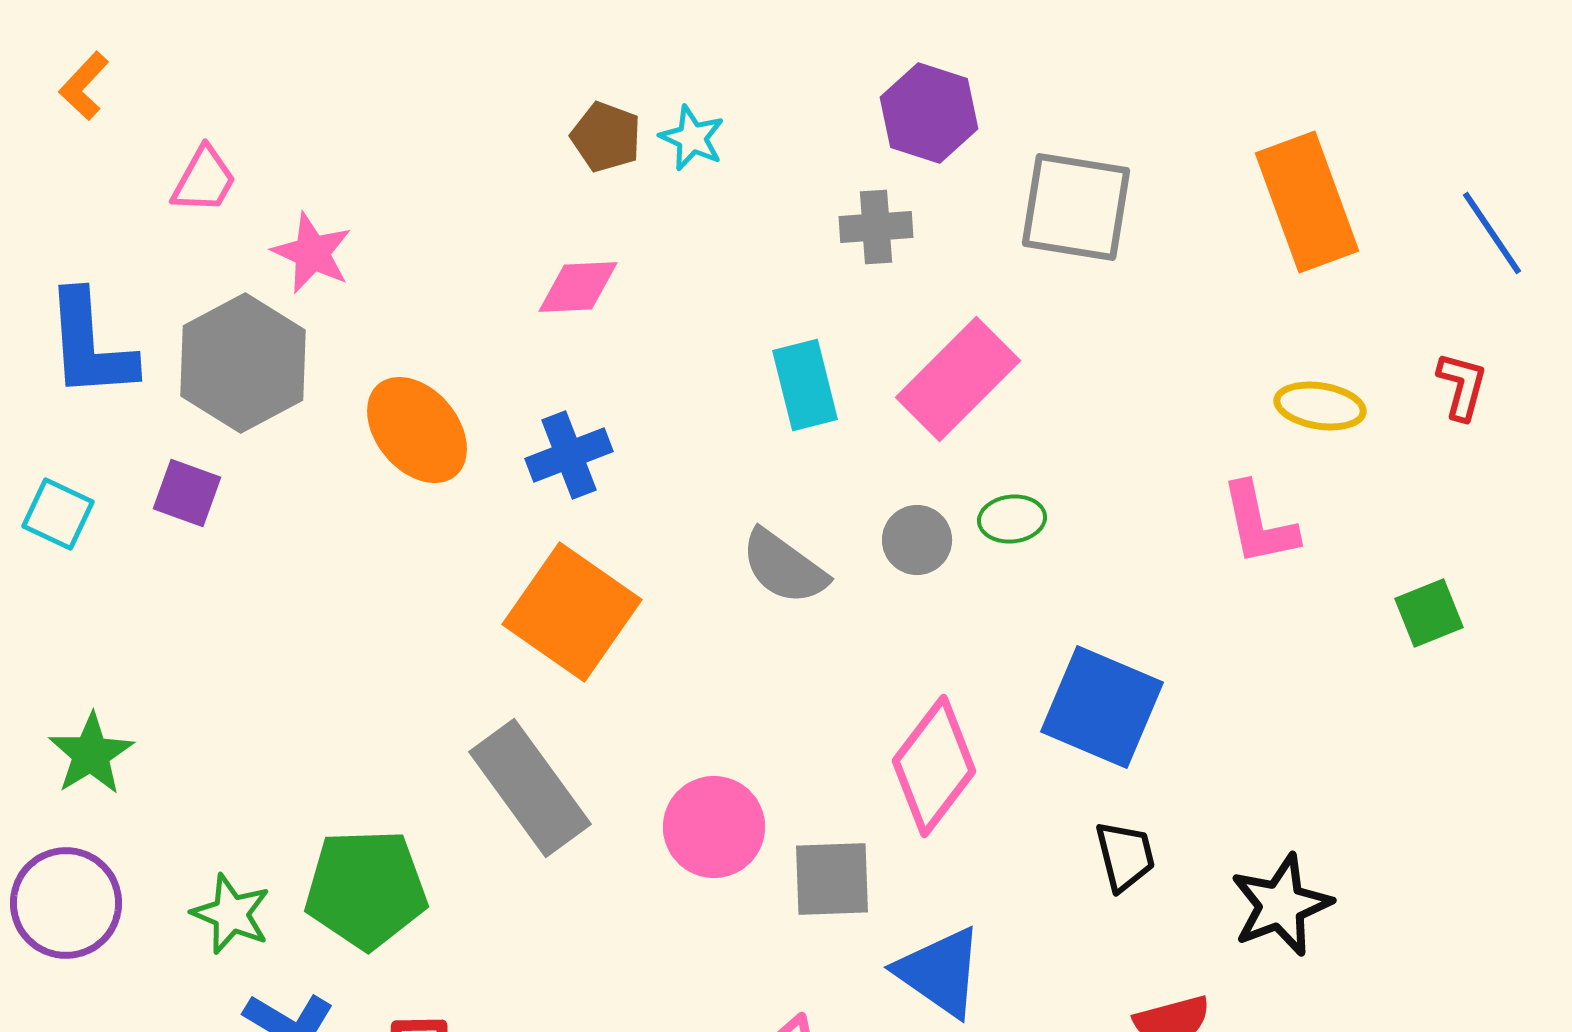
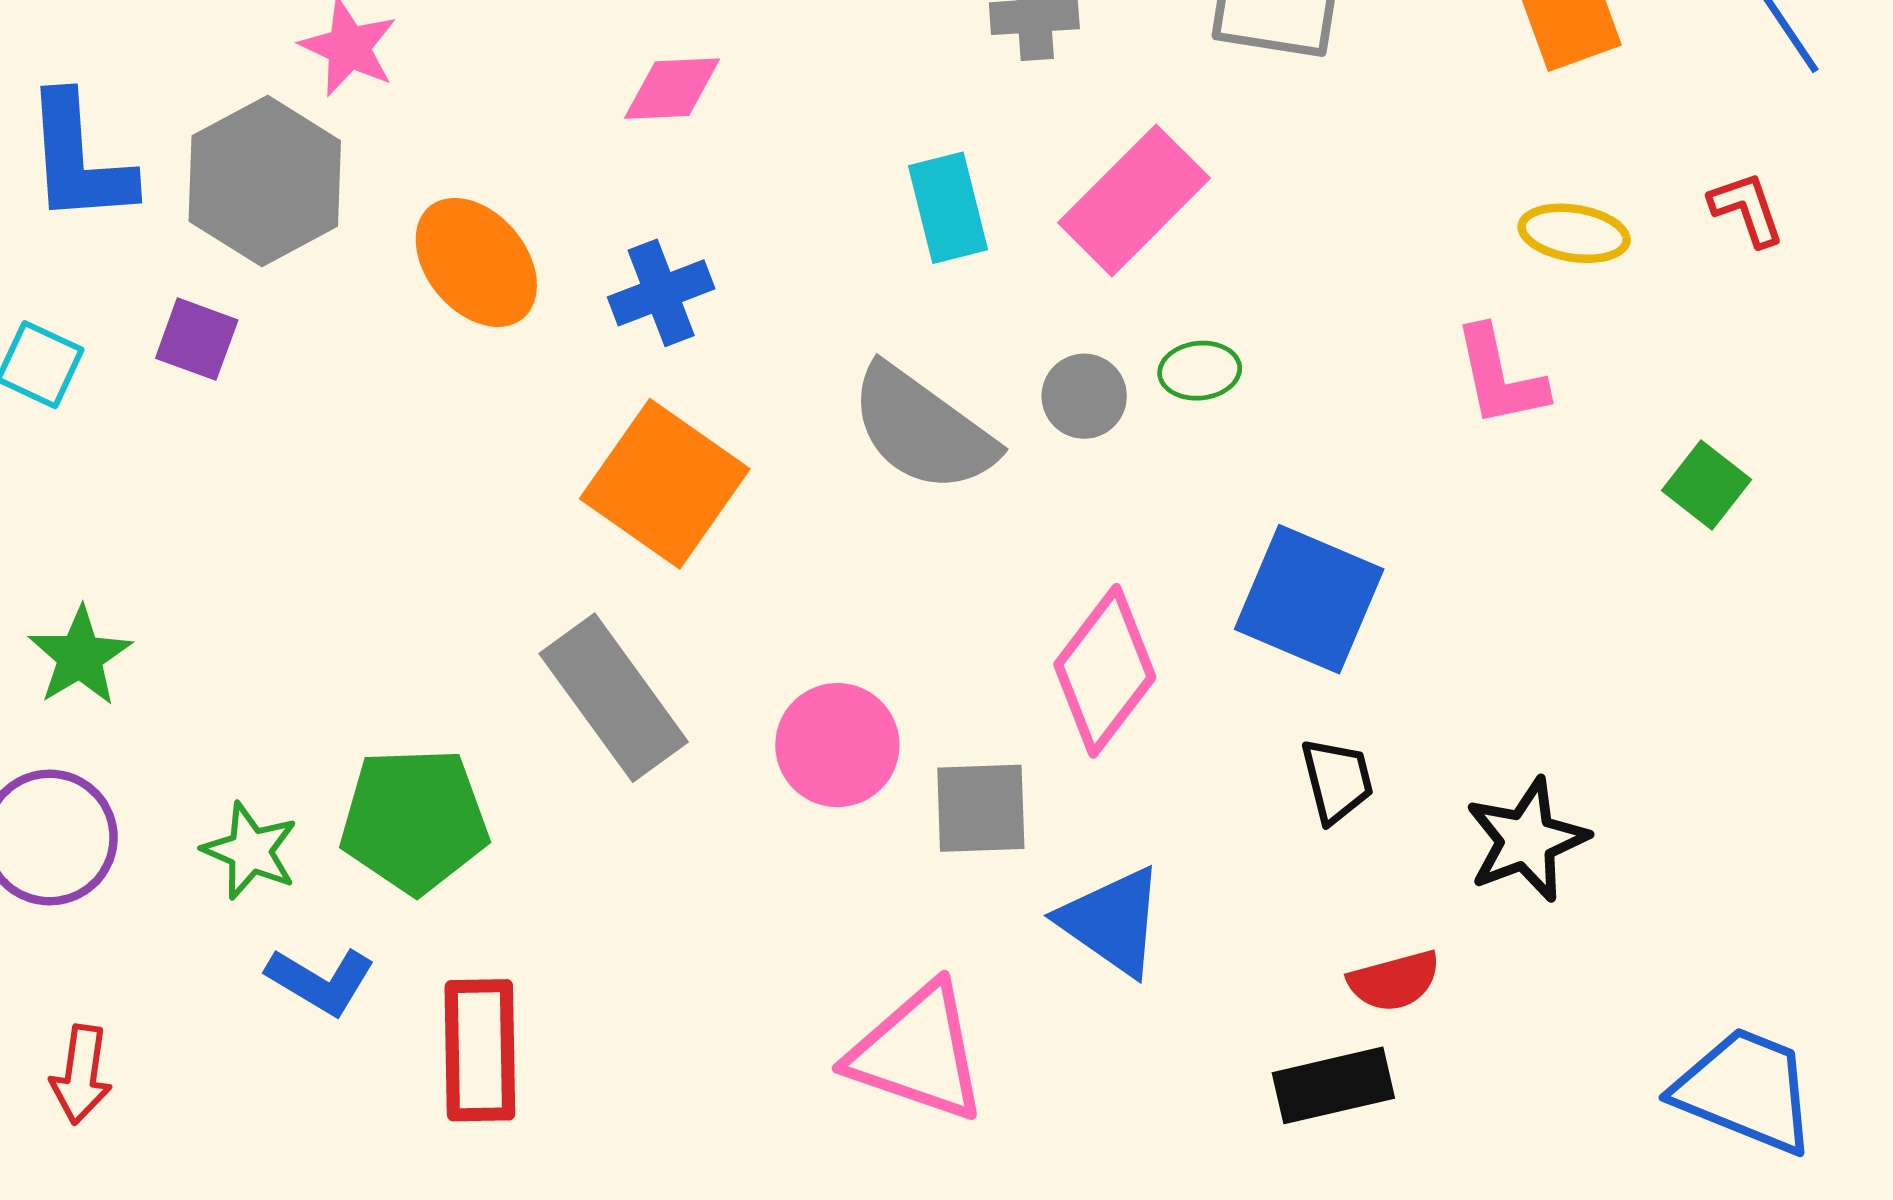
red L-shape: (1462, 386) -> (1747, 209), turned -34
gray semicircle: (784, 567) -> (922, 429), size x1.4
green square: (1429, 613) -> (1707, 485), turned -30

